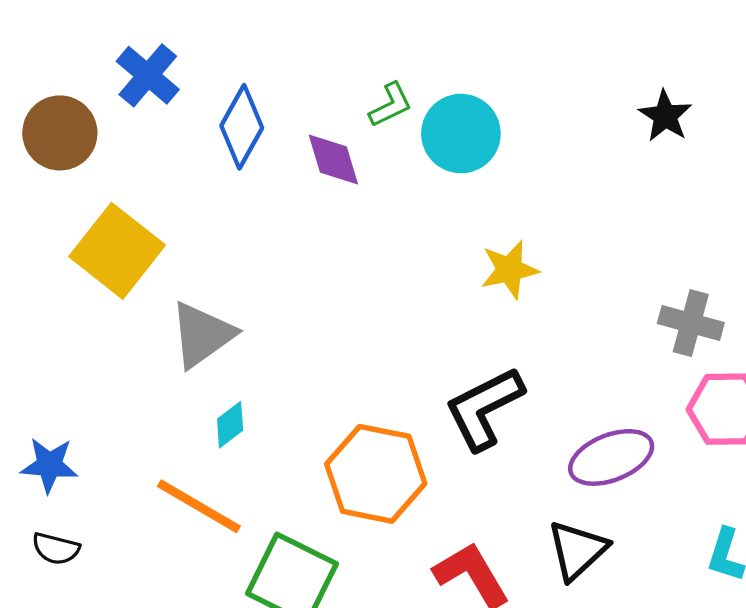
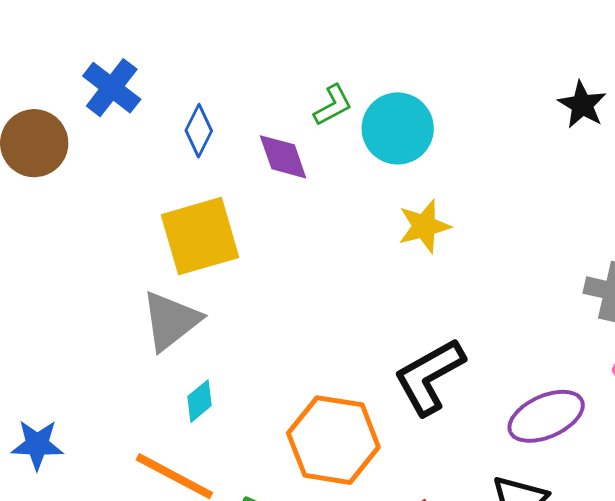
blue diamond: (242, 127) -> (199, 131), size x0.7
yellow square: (117, 251) -> (200, 236), moved, turned 38
yellow star: (509, 270) -> (424, 226), moved

